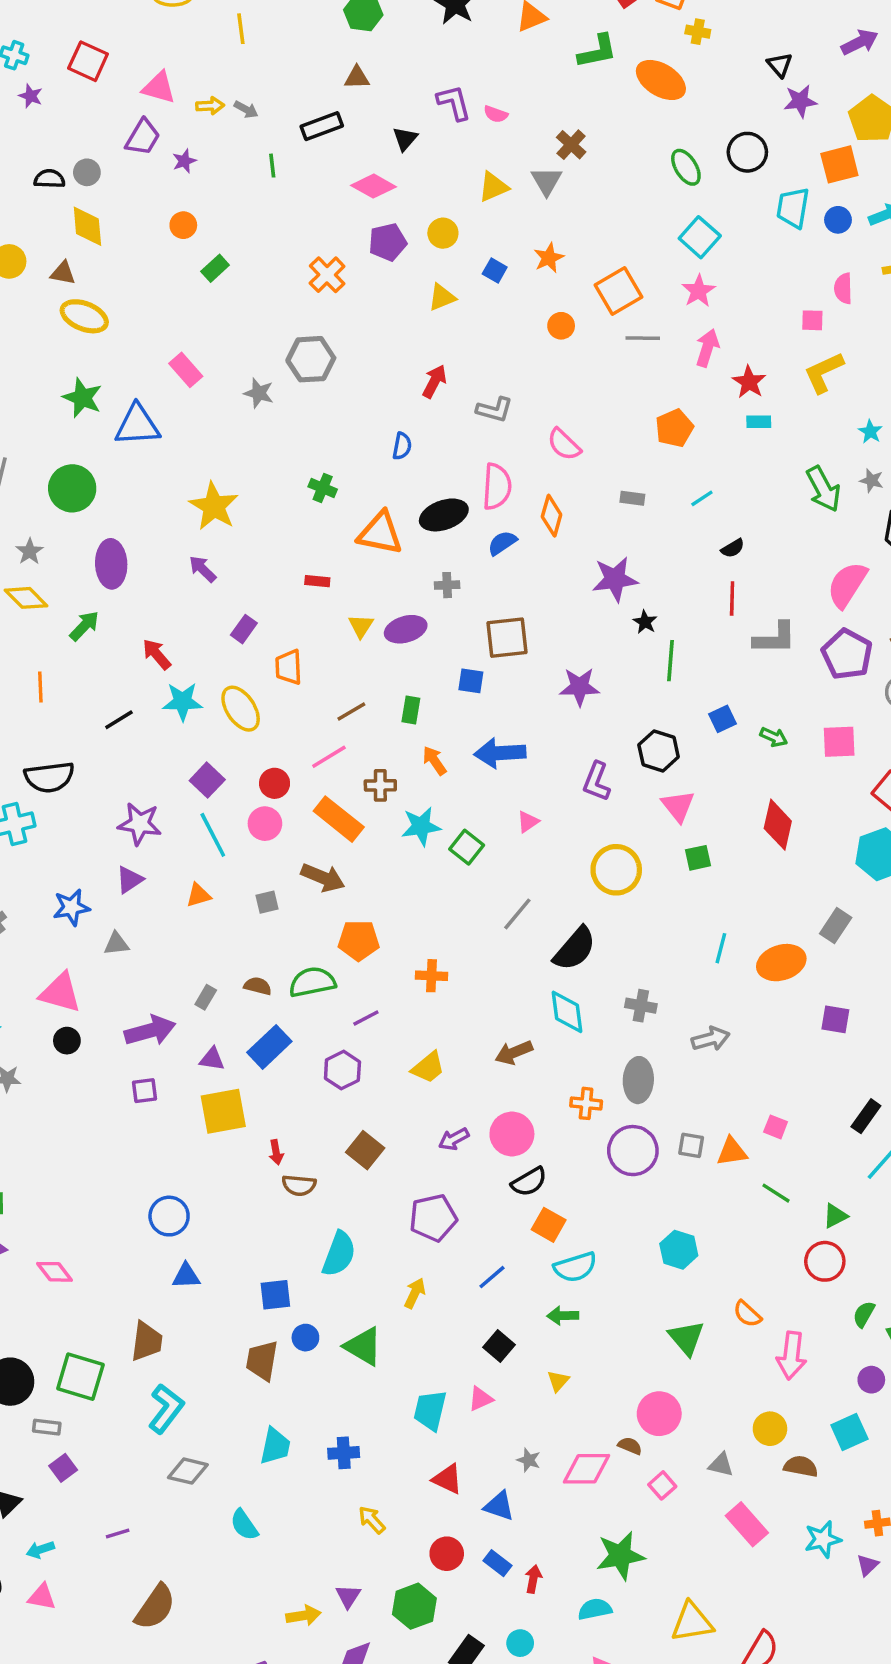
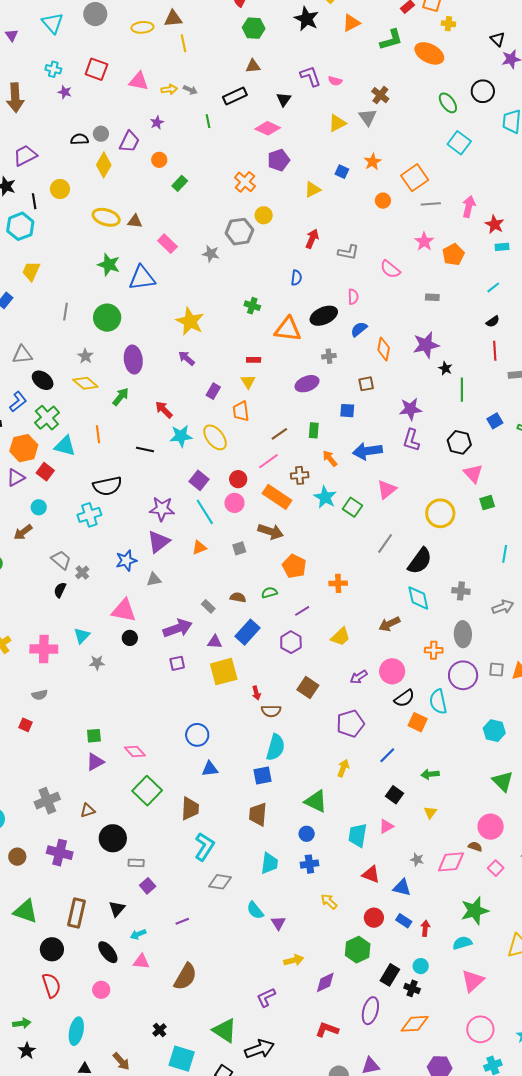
purple trapezoid: (143, 137) -> (129, 142), moved
yellow diamond: (87, 226) -> (104, 165), turned 40
yellow circle: (443, 233) -> (264, 215), moved
brown triangle: (63, 273) -> (135, 221), moved
pink star: (699, 291) -> (424, 242), moved
pink semicircle: (497, 486) -> (353, 297), size x0.6
cyan line: (702, 498) -> (493, 287), moved
orange diamond: (552, 516) -> (384, 349), moved
yellow triangle: (361, 626) -> (248, 382), moved
brown square: (507, 638) -> (366, 384), size x0.6
black line: (119, 720) -> (145, 450), turned 48
purple L-shape: (597, 782) -> (411, 440), moved
pink triangle: (528, 822) -> (387, 490), size x1.5
cyan star: (421, 826) -> (325, 497), turned -30
purple triangle: (130, 880) -> (159, 542), size x1.4
orange pentagon: (359, 940) -> (294, 566), turned 30
green semicircle: (312, 982) -> (269, 593), size x0.6
gray rectangle: (206, 997) -> (208, 606), turned -72
cyan semicircle: (339, 1254) -> (276, 747), moved
cyan semicircle: (575, 1267) -> (438, 702), moved, turned 100
pink diamond: (55, 1272) -> (135, 752), moved
blue circle: (305, 1338) -> (307, 834), moved
green square: (80, 1377) -> (147, 791), moved, turned 32
purple triangle: (348, 1596) -> (278, 923), moved
brown semicircle: (155, 1607) -> (185, 977), moved

